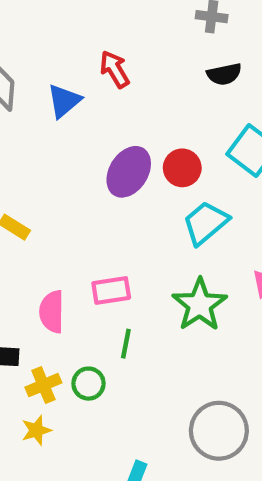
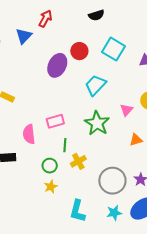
red arrow: (115, 69) -> (45, 19), turned 66
red circle: (182, 168) -> (79, 51), moved
yellow cross: (43, 385) -> (78, 161), moved
yellow star: (36, 430) -> (51, 187), moved

